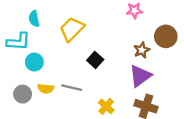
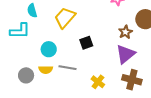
black square: (95, 60) -> (86, 43), turned 32
cyan circle: (34, 62) -> (49, 49), moved

